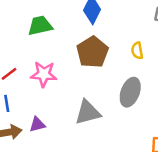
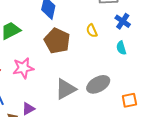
gray ellipse: (130, 92) -> (98, 84), moved, turned 55

